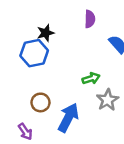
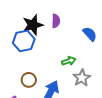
purple semicircle: (90, 19) -> (56, 21), moved
black star: (46, 33) -> (33, 25), size x1.5

